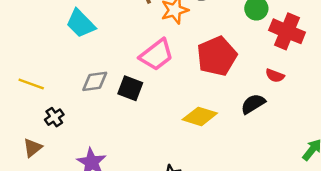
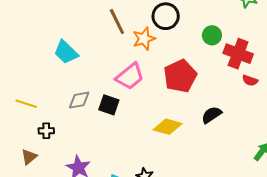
red semicircle: (275, 76) -> (250, 80), moved
black cross: (54, 117) -> (46, 131), turned 35

